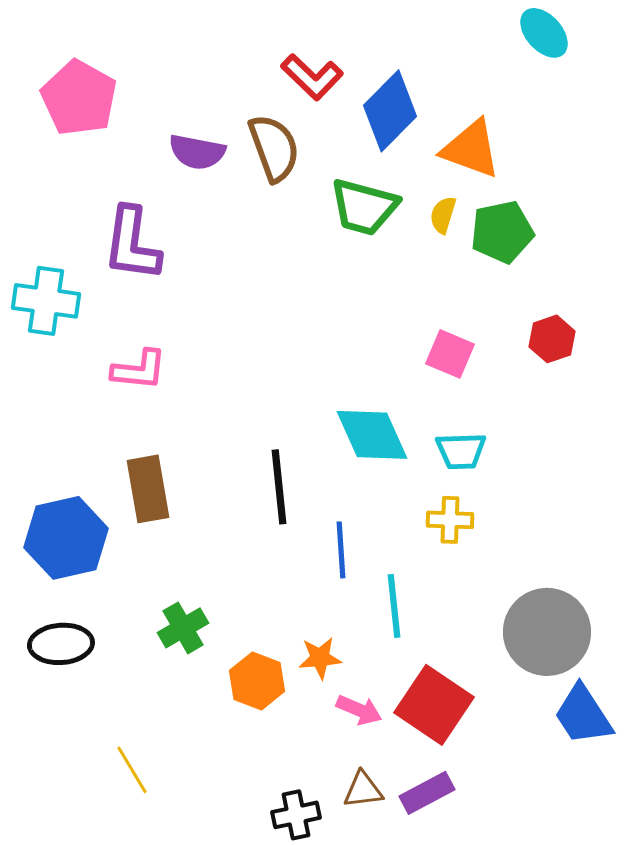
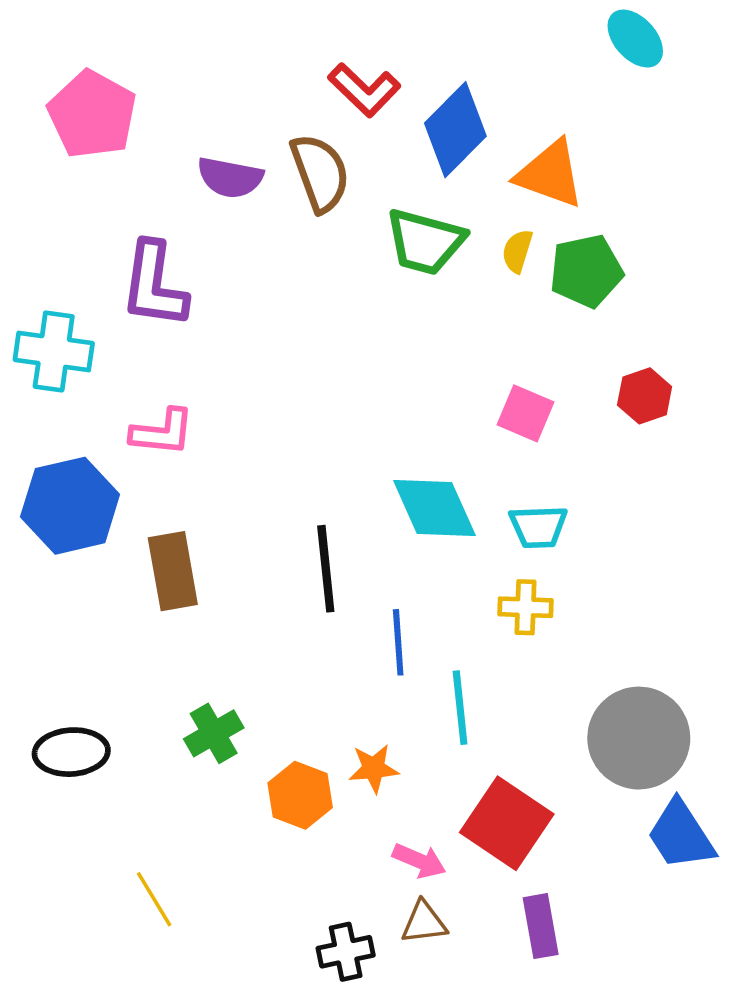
blue hexagon: (66, 538) -> (70, 506), moved
pink arrow: (359, 710) -> (419, 861), moved
purple rectangle: (427, 793) -> (541, 926), moved, turned -72

